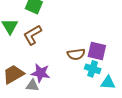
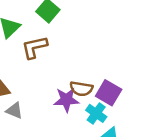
purple star: (41, 73) -> (66, 100), moved, turned -30

